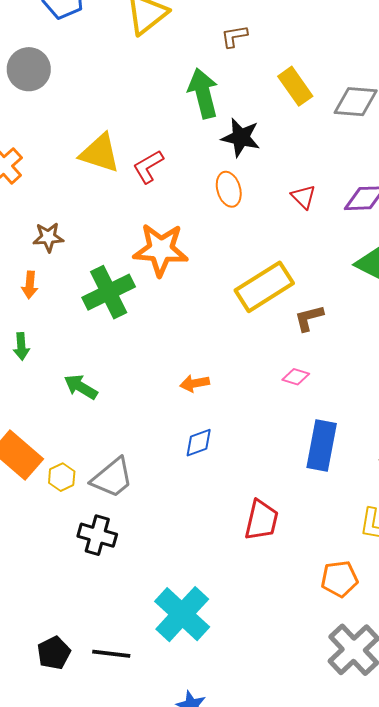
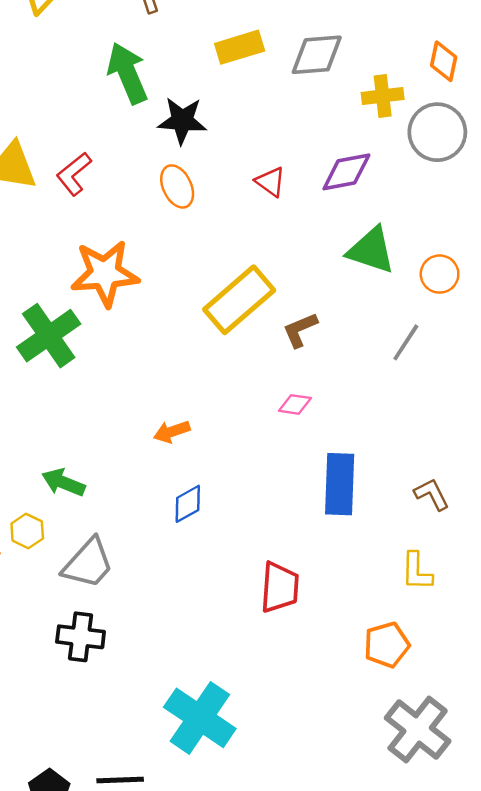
yellow rectangle: (295, 86) -> (240, 47), turned -63
green arrow: (81, 387) -> (63, 482), moved
yellow hexagon: (62, 477) -> (27, 531), moved

